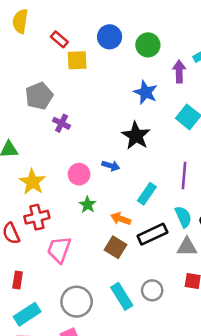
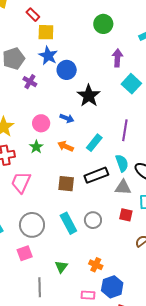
blue circle: (110, 37) -> (67, 70), moved
purple arrow: (179, 71) -> (117, 58), moved
blue star: (146, 92) -> (48, 56), moved
green star: (88, 205) -> (36, 147), moved
orange arrow: (121, 219) -> (66, 146), moved
brown square: (115, 247) -> (66, 184), turned -30

